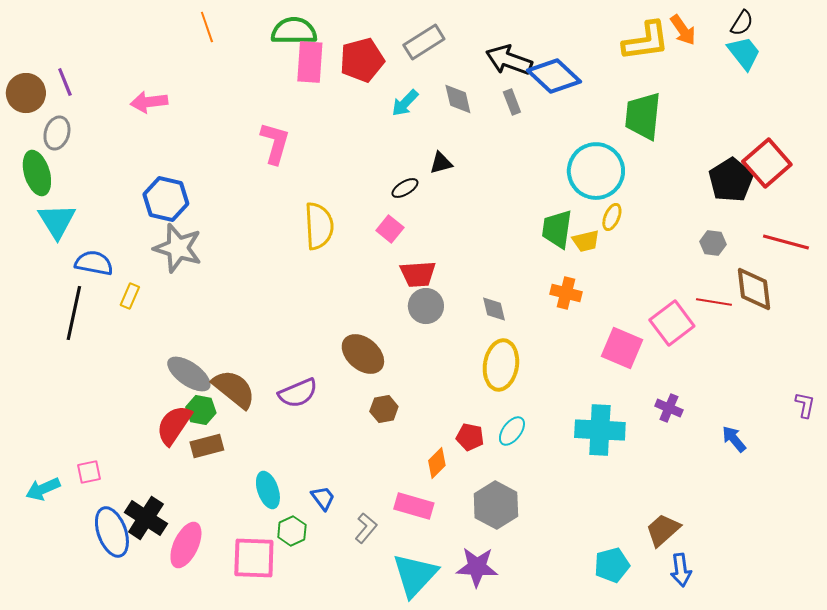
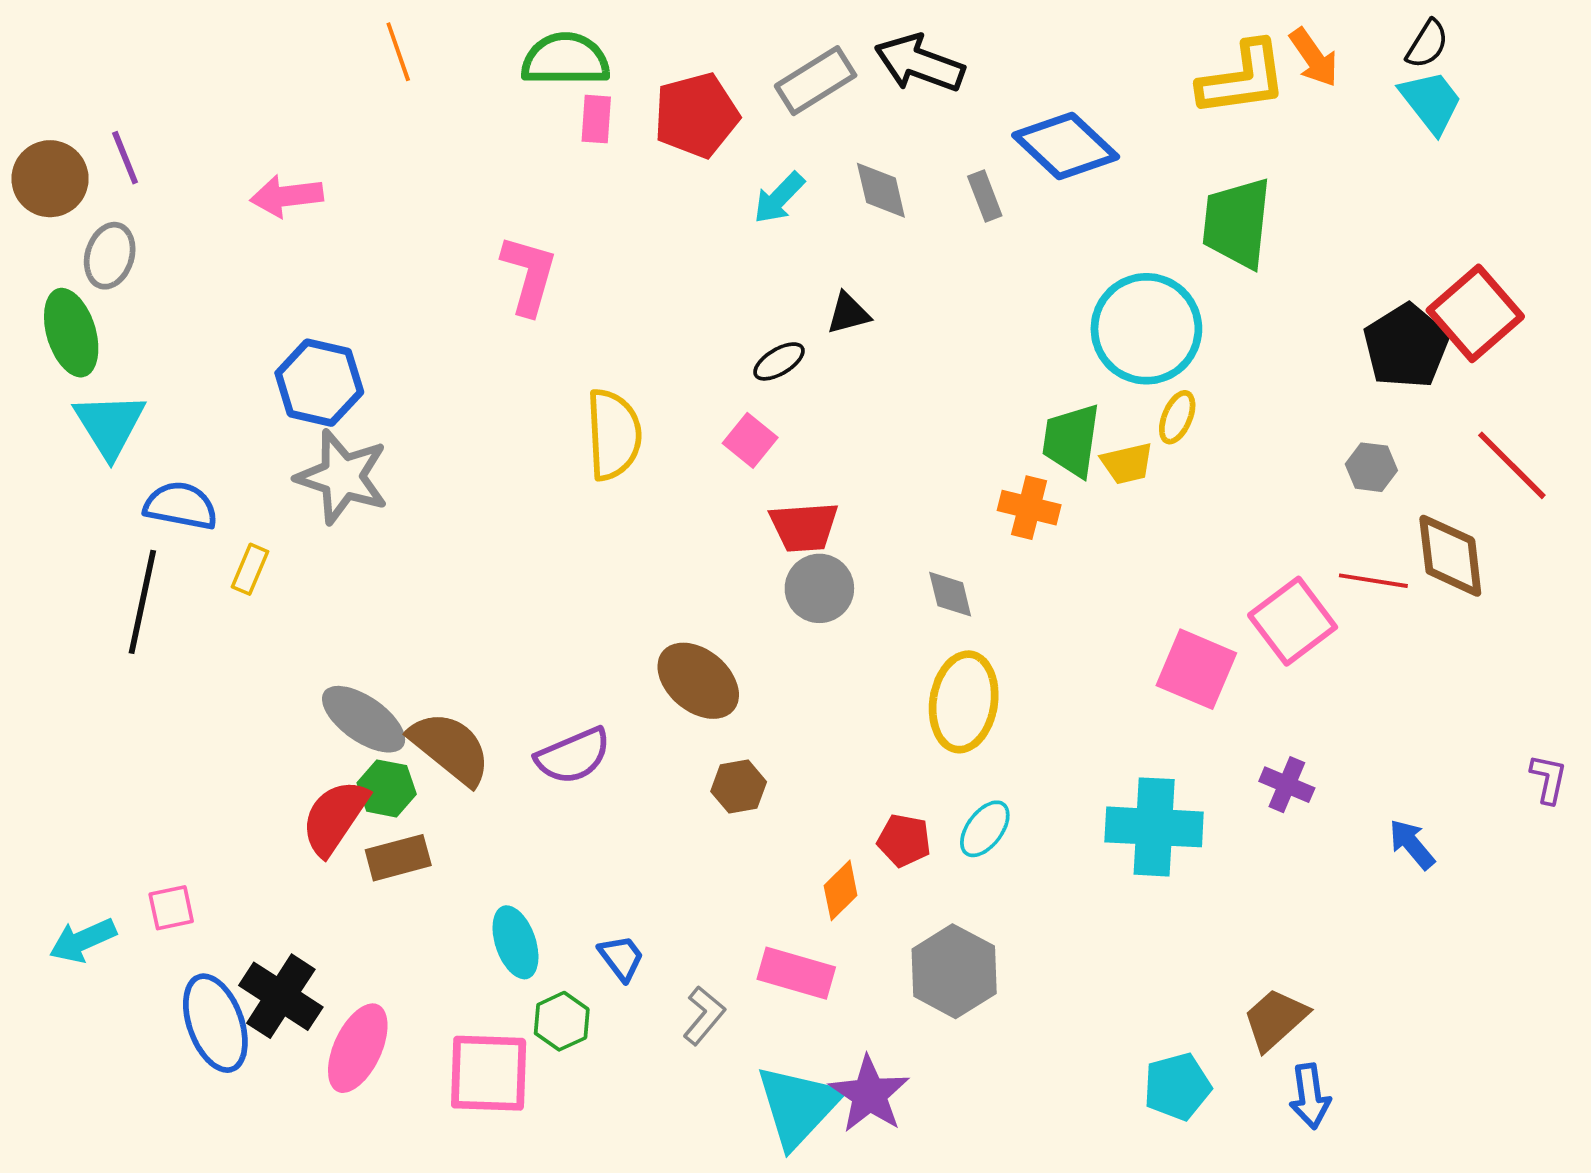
black arrow: (509, 60) -> (919, 63), moved
pink rectangle: (310, 62) -> (596, 119), size x0.6
red line: (786, 242) -> (1512, 465), turned 30
orange cross: (566, 293) -> (1029, 508), moved
purple star: (477, 567) -> (869, 1094), moved, turned 30

